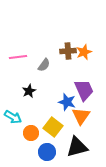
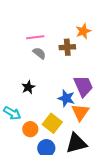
orange star: (84, 52) -> (83, 31), moved
pink line: (18, 57) -> (35, 37), moved
gray semicircle: (44, 65) -> (39, 53), moved, turned -88

